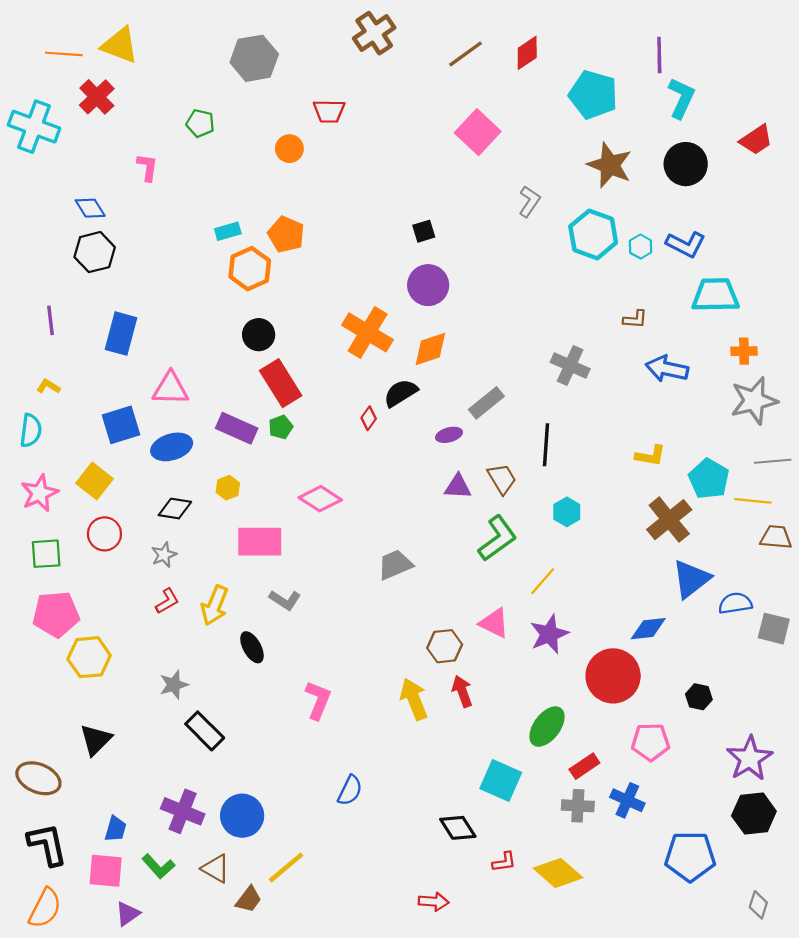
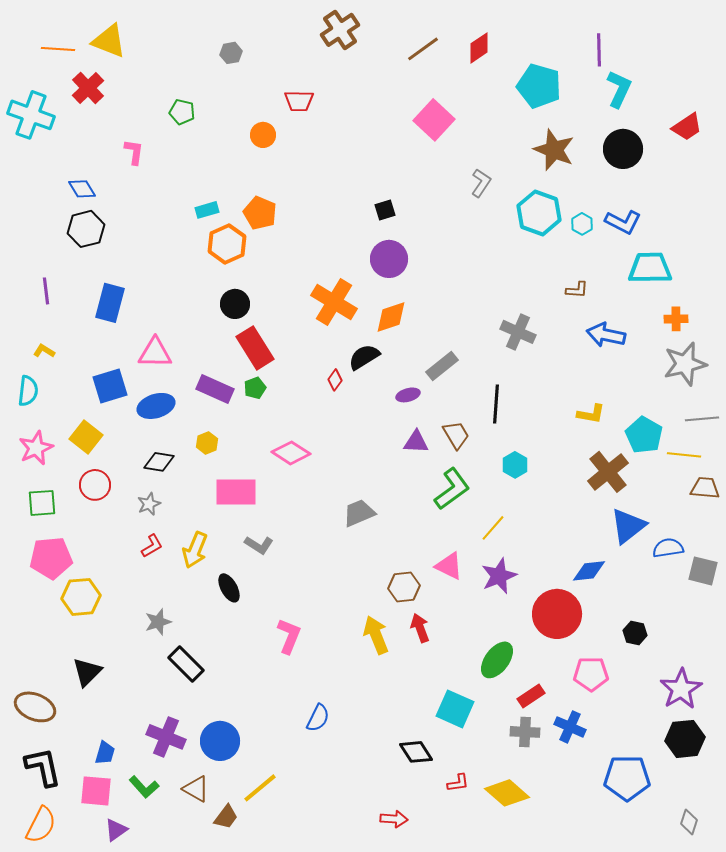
gray hexagon: (254, 58) -> (231, 53), size x0.5

